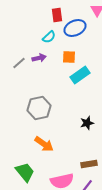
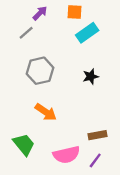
purple arrow: (39, 58) -> (40, 13), turned -32
gray line: (19, 63) -> (26, 33), moved
black star: (87, 123) -> (91, 76), moved

